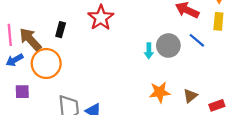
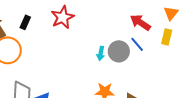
blue line: (197, 40) -> (137, 44), moved

